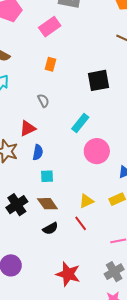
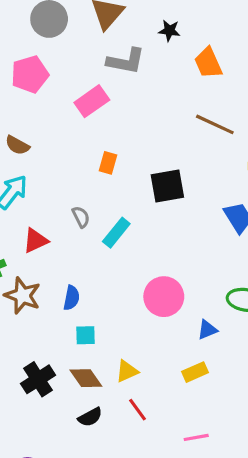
orange rectangle: (50, 64) -> (108, 163), moved
cyan rectangle: (80, 123) -> (116, 233), moved
red triangle: (28, 128) -> (35, 241), moved
yellow triangle: (86, 201) -> (127, 371), moved

